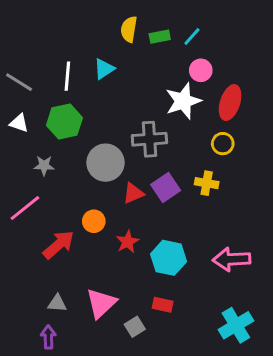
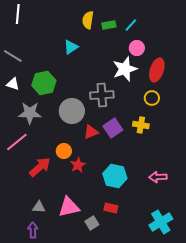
white line: (67, 76) -> (18, 14), moved
gray star: (44, 166) -> (30, 113), size x1.6
red star: (127, 242) -> (78, 165), moved
pink arrow: (232, 259) -> (158, 177), size x0.7
pink triangle: (101, 303) -> (69, 207), turned 30

